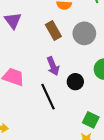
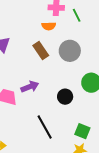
purple arrow: (53, 66) -> (30, 87), moved, turned -84
black line: (48, 97) -> (45, 127), moved

